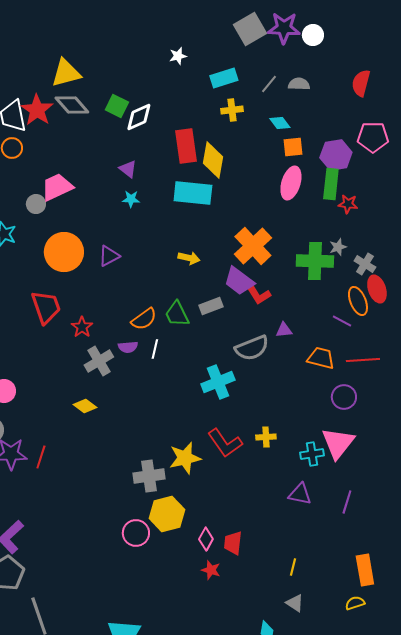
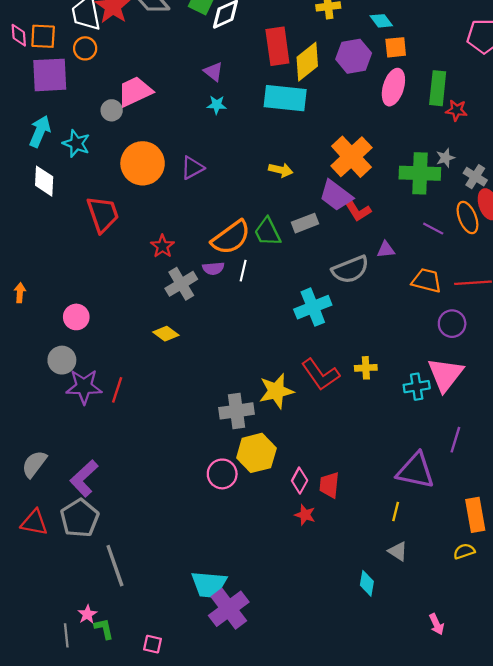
purple hexagon: (336, 155) -> (354, 56), moved
yellow diamond: (213, 160) -> (307, 62), turned 42
red trapezoid: (46, 307) -> (103, 214), moved
orange semicircle: (144, 319) -> (231, 237), size x1.4
purple line: (342, 321) -> (433, 229), moved
purple triangle: (300, 494) -> (416, 471), moved, size x1.5

